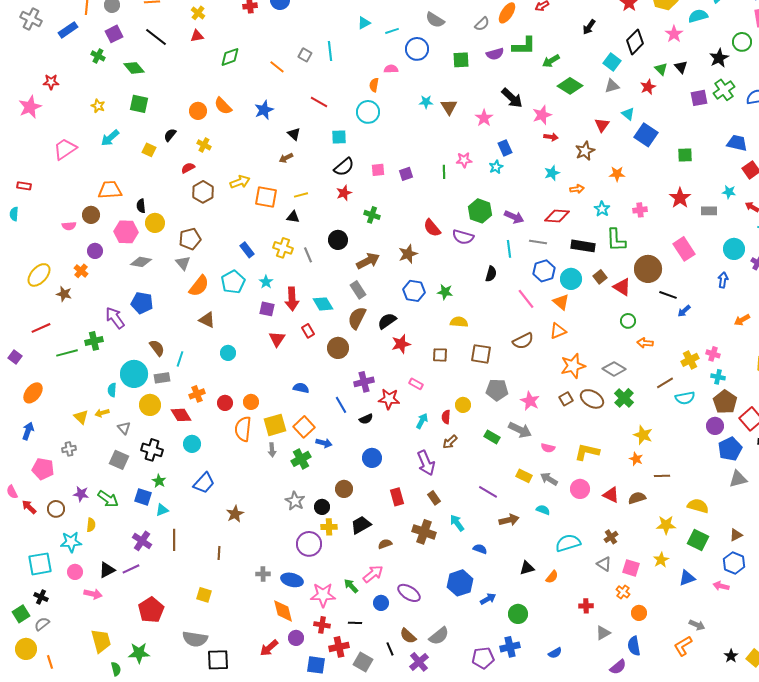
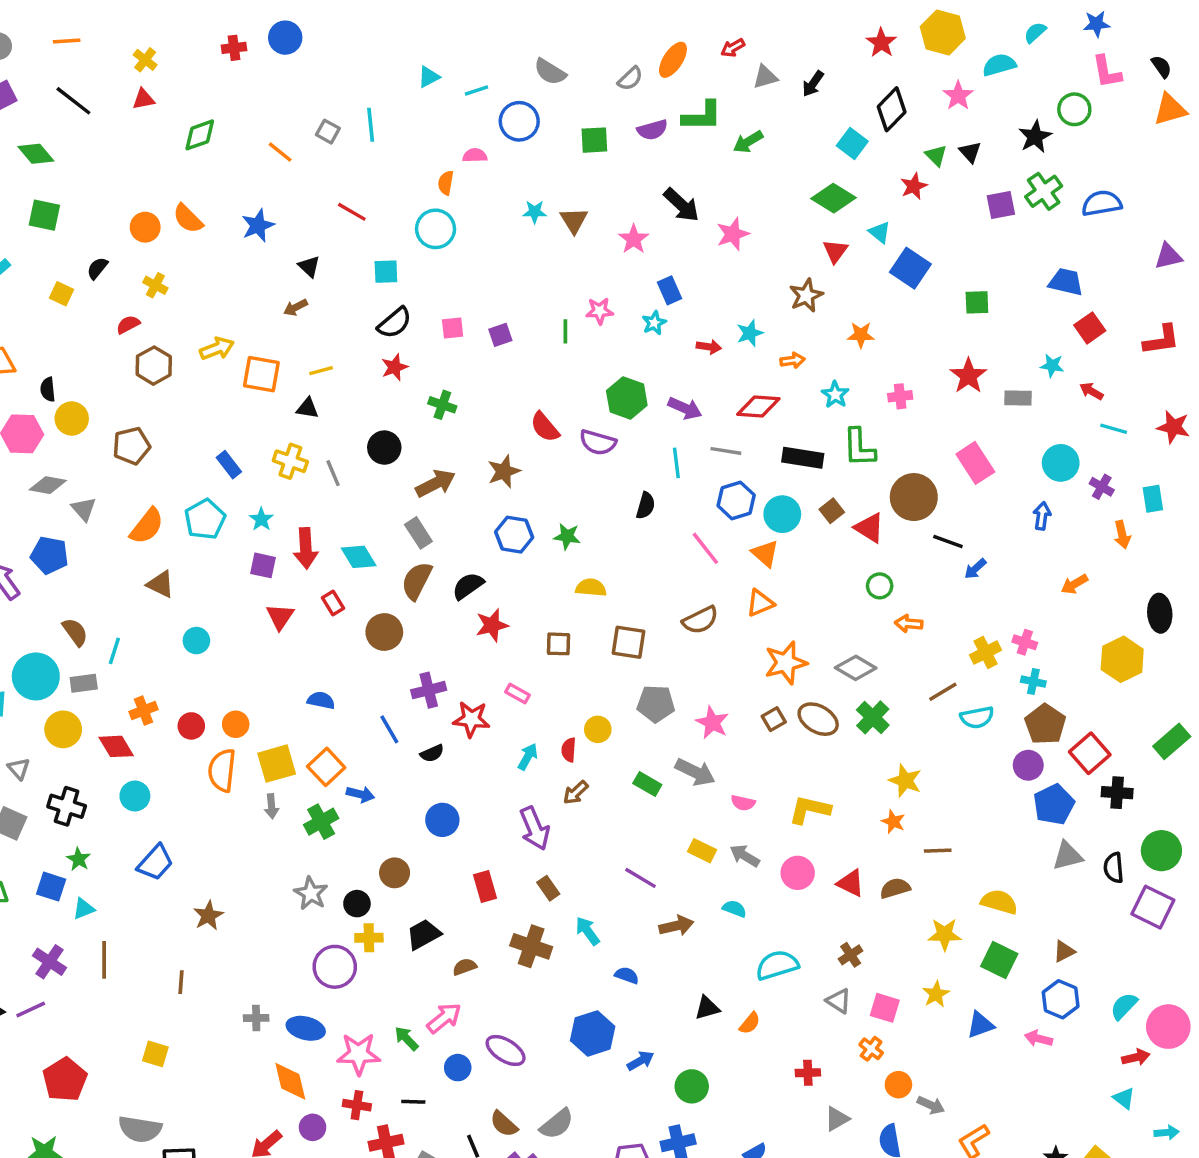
green diamond: (570, 86) -> (834, 198), moved
gray triangle: (612, 86) -> (765, 77), moved
red arrow: (551, 137) -> (709, 347), moved
gray triangle: (183, 263) -> (84, 509), moved
gray arrow: (697, 625) -> (931, 1105), moved

